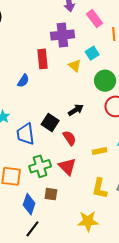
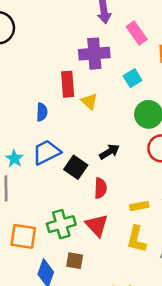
yellow triangle: (75, 66) -> (89, 101), moved
blue semicircle: (23, 81) -> (42, 112), turned -32
blue trapezoid: (26, 134) -> (46, 152), moved, turned 70
red semicircle: (69, 138) -> (100, 188), turned 35
yellow L-shape: (100, 188) -> (136, 239), moved

